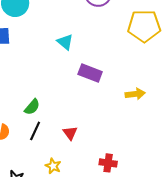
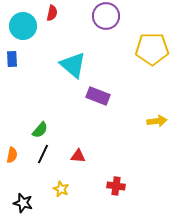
cyan triangle: (65, 42) -> (73, 65), size x1.6
yellow arrow: (135, 94) -> (157, 121), moved
red triangle: (70, 133) -> (78, 156), turned -49

